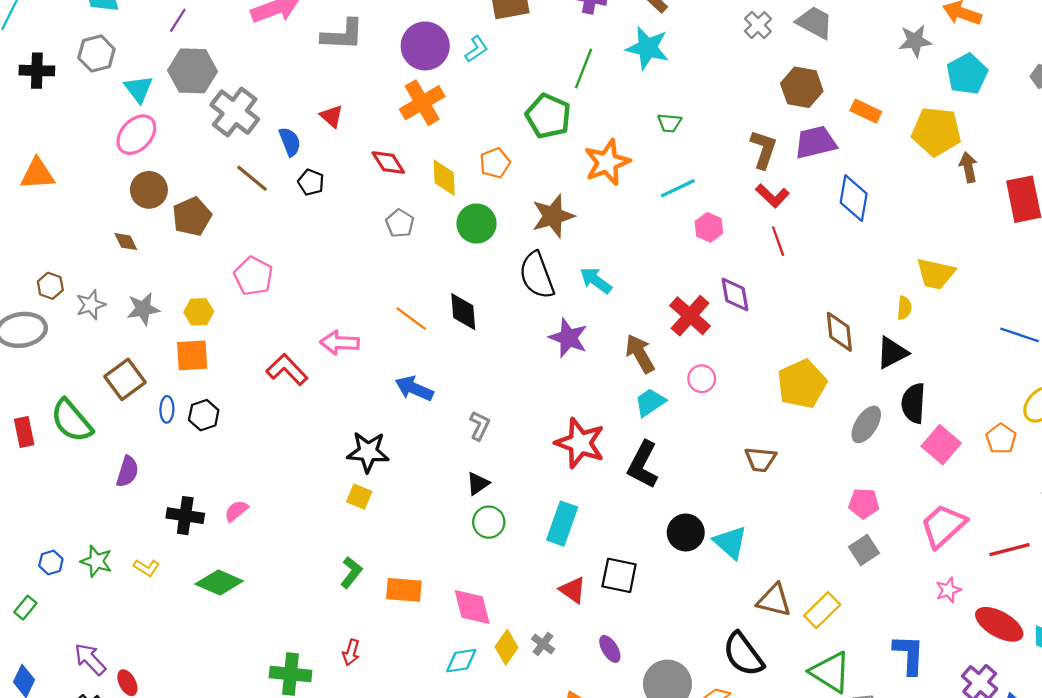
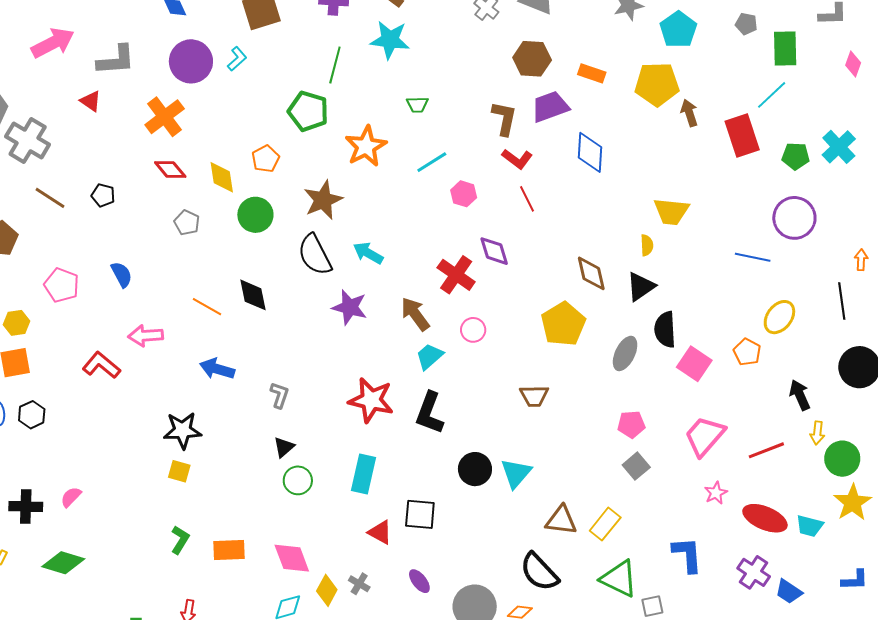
orange cross: (422, 103) -> (165, 117), moved
red triangle: (331, 116) -> (91, 101), moved
blue semicircle: (290, 142) -> (122, 274), moved
cyan triangle: (730, 542) -> (516, 473), turned 36

